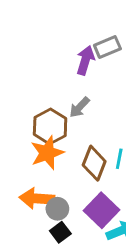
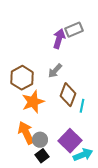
brown hexagon: (50, 126) -> (22, 78), moved
brown diamond: (94, 163) -> (68, 95), moved
orange arrow: (37, 198) -> (26, 133), turned 60

